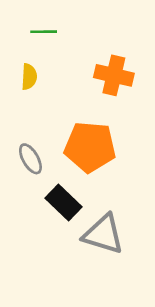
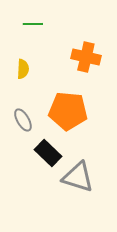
yellow semicircle: (29, 77) -> (23, 69), moved

